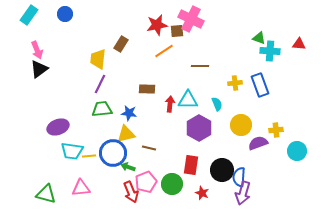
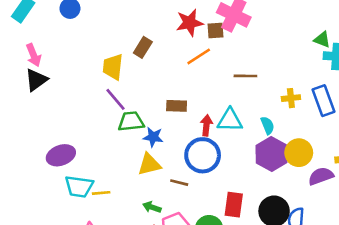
purple line: (100, 84) -> (115, 99), turned -66
green trapezoid: (102, 109) -> (131, 121), moved
purple hexagon: (199, 128) -> (271, 154), moved
blue circle: (113, 153) -> (203, 155), moved

